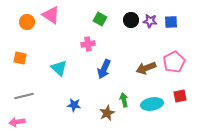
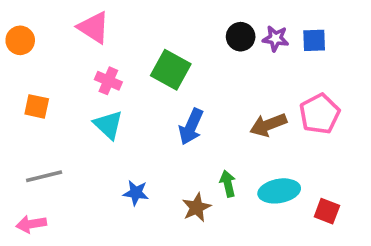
green square: (100, 19) -> (171, 70), moved, size x1.5
orange circle: (27, 22) -> (20, 40), moved
pink cross: (88, 44) -> (108, 81), moved, turned 32
red square: (180, 96) -> (327, 211), moved, turned 32

